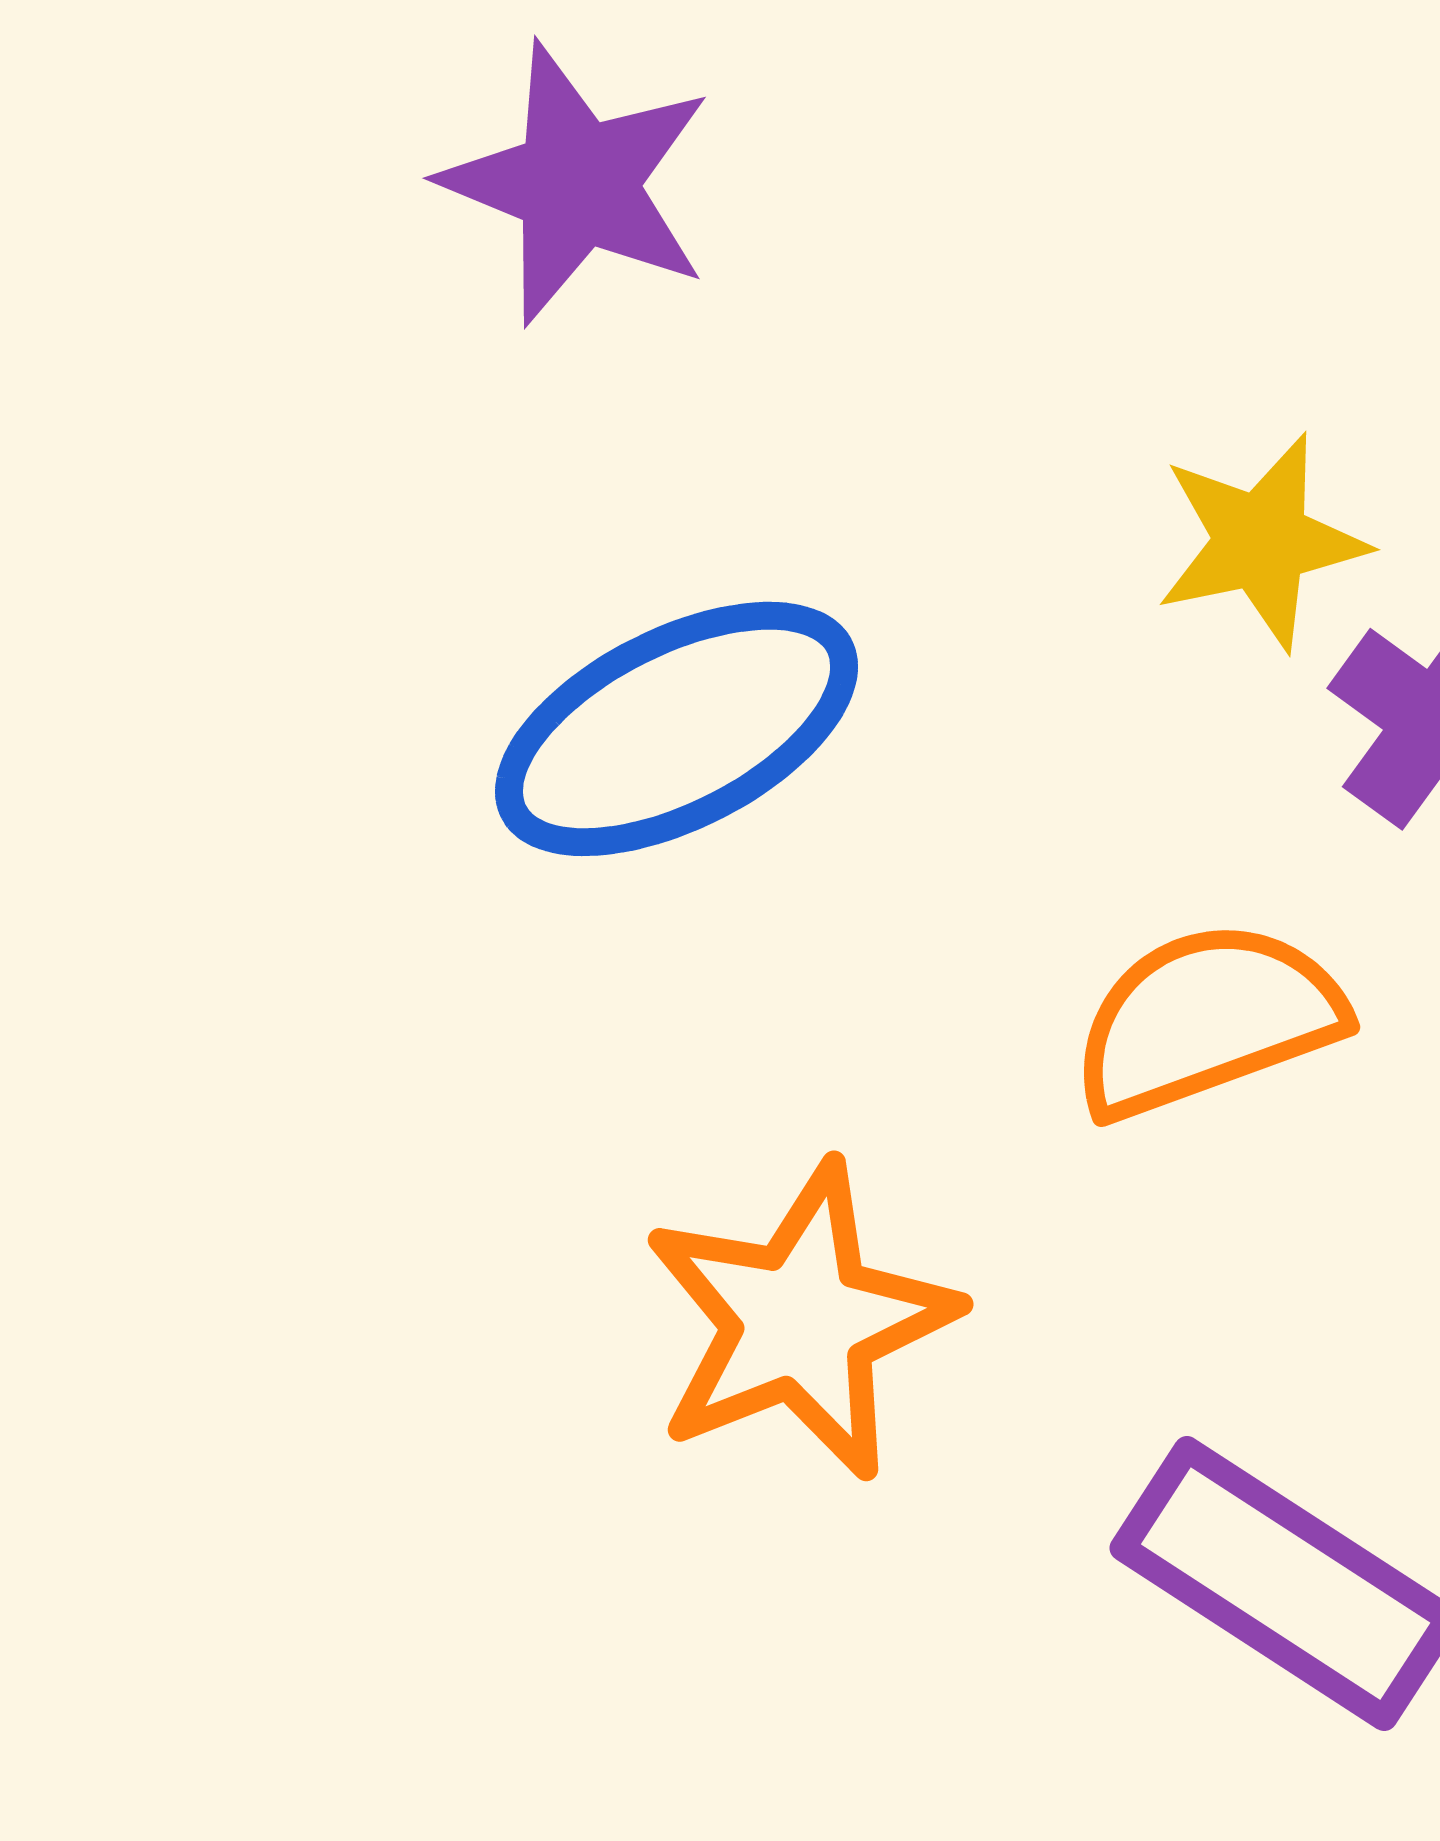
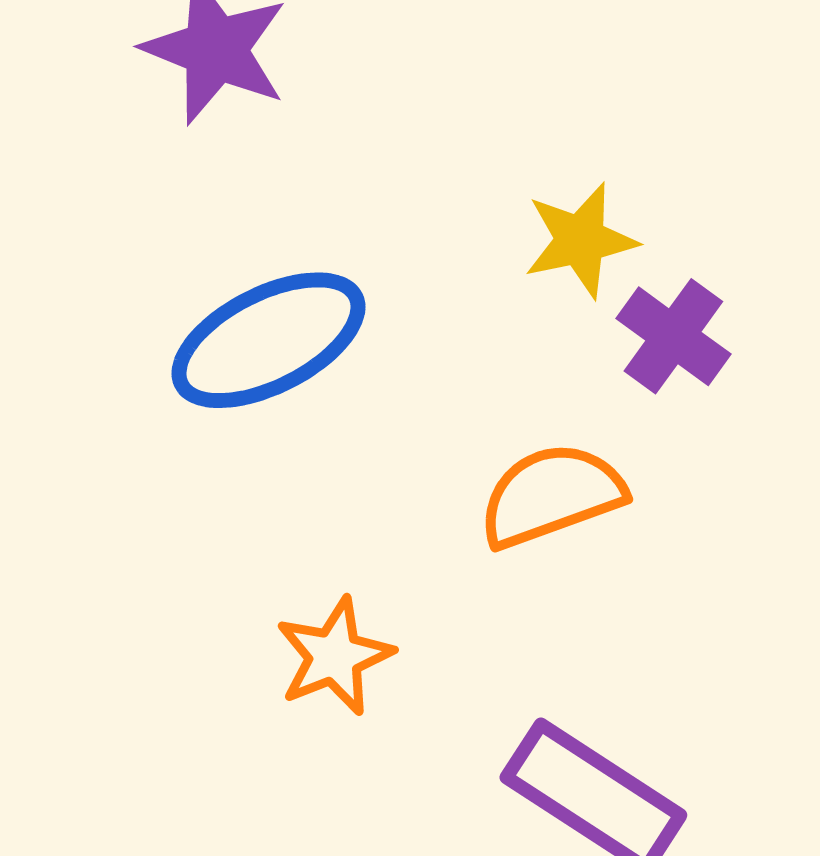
orange star: (800, 1321) -> (334, 656), size x0.7

